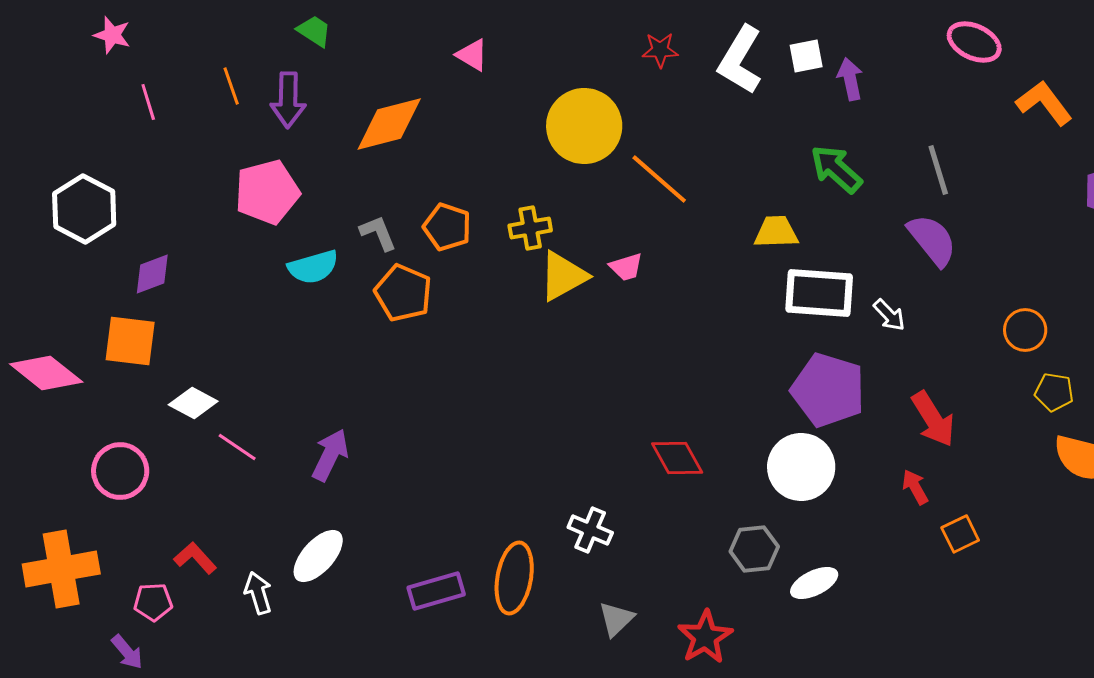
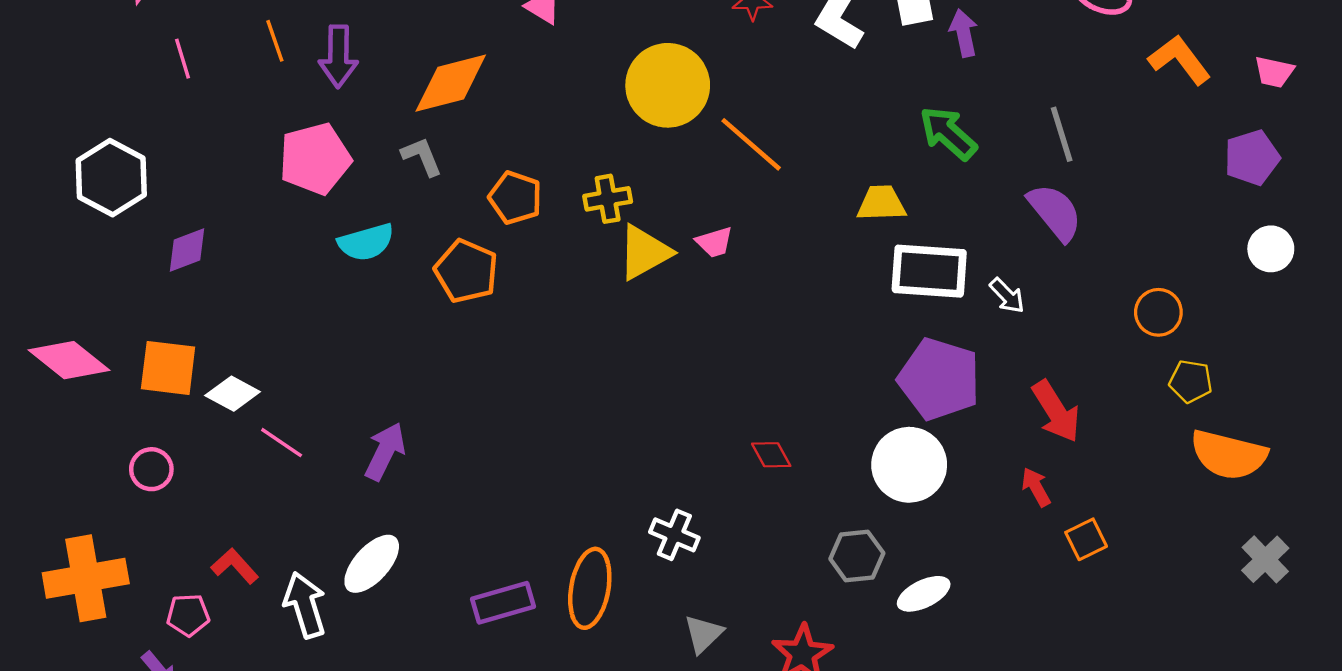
gray L-shape: (378, 233) -> (422, 157), moved
orange square: (130, 341) -> (168, 368), moved
red diamond: (677, 458) -> (771, 455), size x0.7
pink circle: (120, 471) -> (151, 469), size x0.7
white arrow: (258, 593) -> (305, 605), size x1.4

